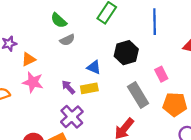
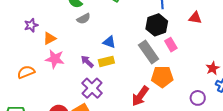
black hexagon: (126, 53) -> (157, 25), moved
gray rectangle: (138, 95) -> (149, 52), moved
orange pentagon: (175, 104) -> (162, 77), moved

